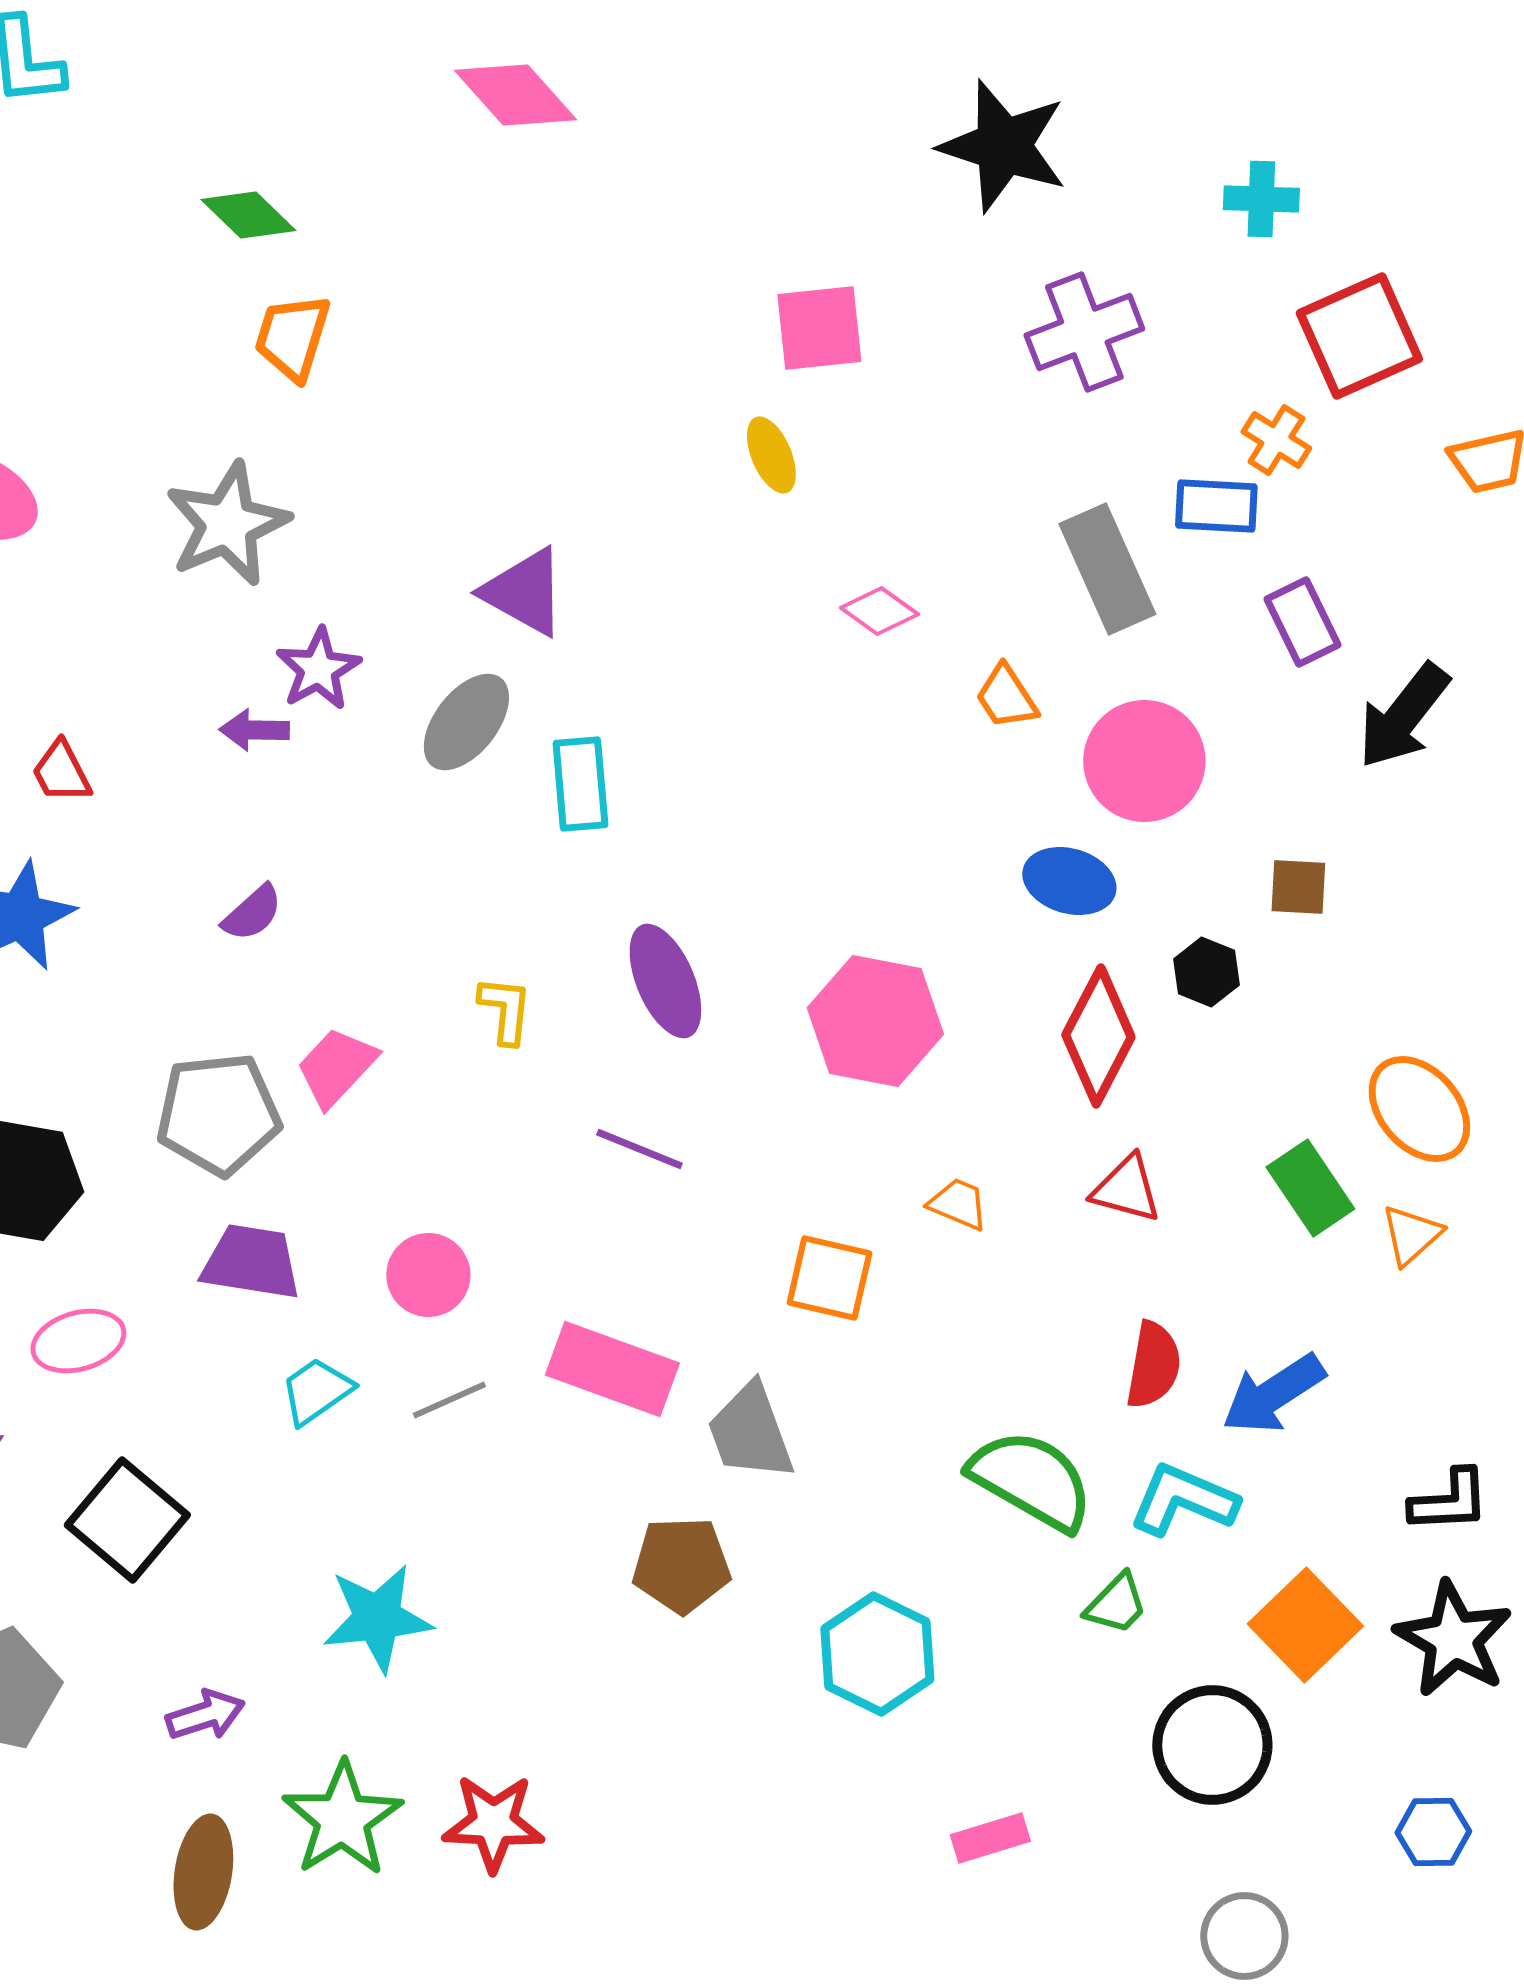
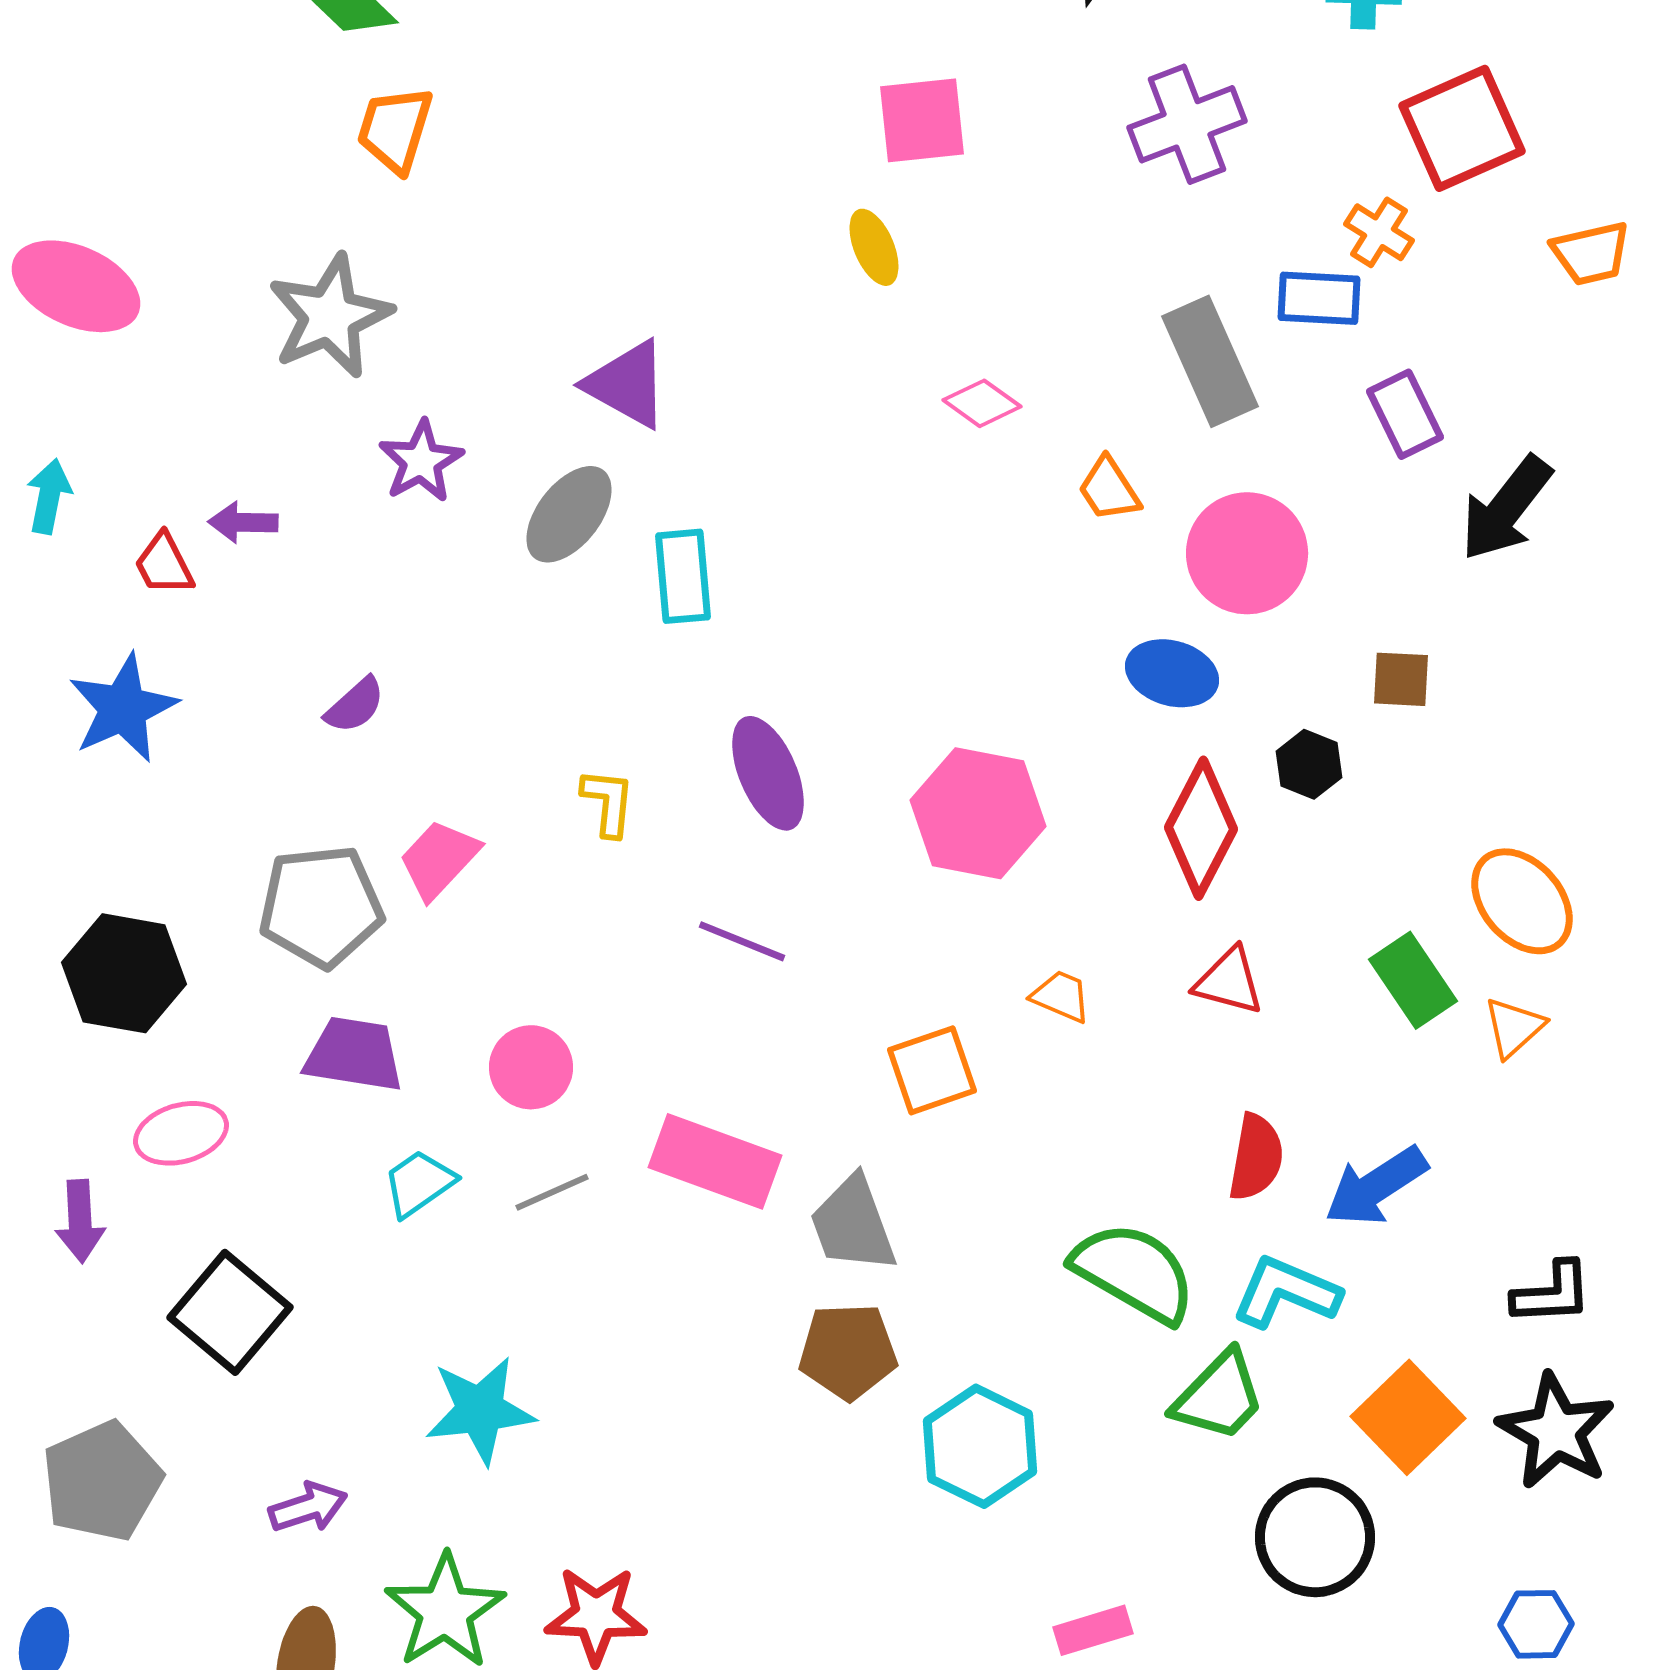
purple arrow: (254, 730) -> (243, 522), moved
orange square: (829, 1278) -> (932, 1070), turned -32
brown pentagon: (681, 1565) -> (848, 1351), moved
green trapezoid: (1116, 1604) -> (1219, 1396), size x1.5

